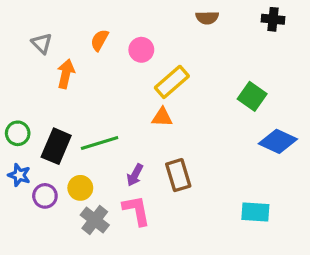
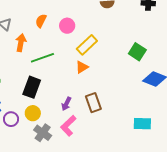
orange triangle: (162, 117) -> (82, 67), turned -32
green line: (100, 143) -> (42, 58), moved
black rectangle: (56, 146) -> (32, 87), moved
pink L-shape: (137, 210) -> (68, 126), turned -120

